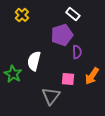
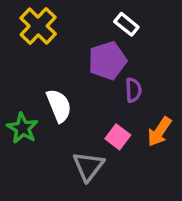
yellow cross: (22, 15) -> (38, 26), size x1.5
white semicircle: (34, 61) -> (59, 106), turned 144
pink square: (68, 79) -> (118, 137), turned 32

